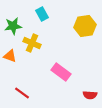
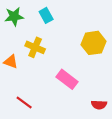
green star: (13, 26) -> (14, 17), moved
yellow hexagon: (85, 26) -> (93, 43), moved

